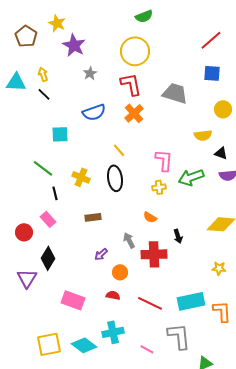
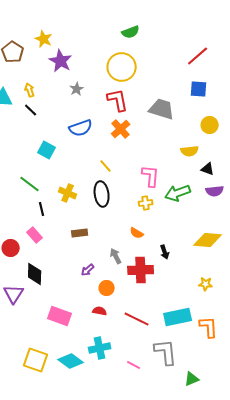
cyan square: (60, 134) -> (47, 150), turned 30
black diamond: (48, 258) -> (35, 274), turned -30
yellow square: (49, 344) -> (36, 360), turned 30

